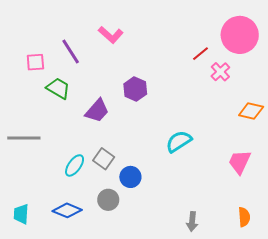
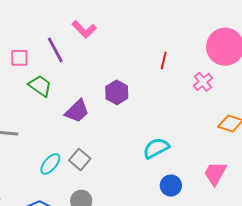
pink L-shape: (111, 35) -> (84, 29), moved
red line: (201, 54) -> (164, 60), moved, turned -42
blue circle: (130, 177) -> (171, 186), moved

